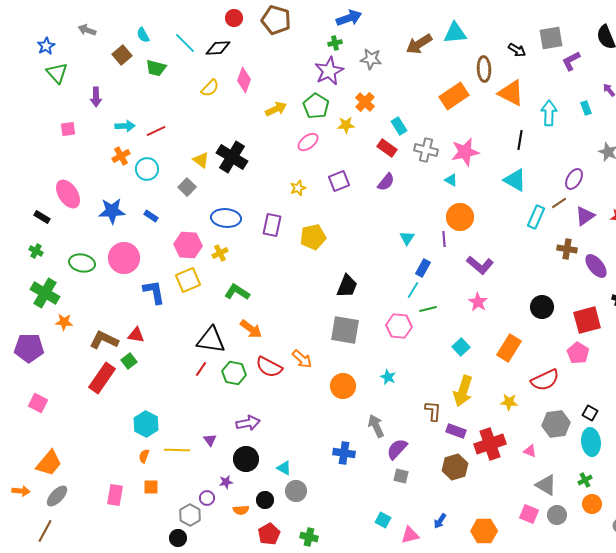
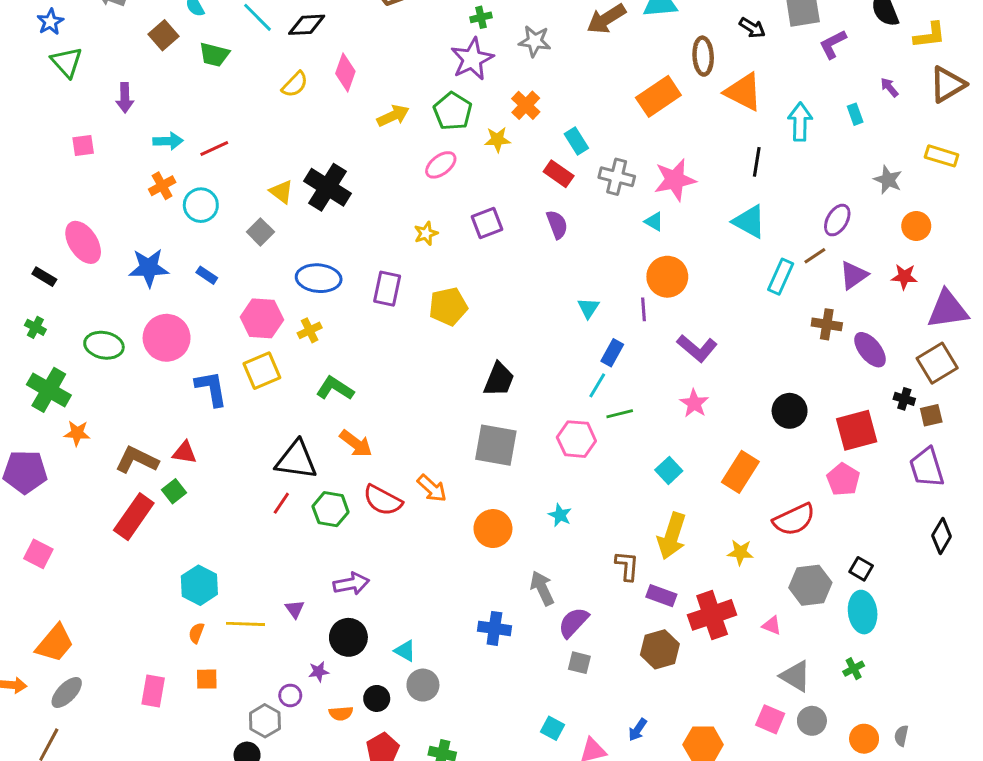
purple semicircle: (386, 182) -> (557, 224), turned -60
orange circle: (592, 504) -> (864, 739), moved

